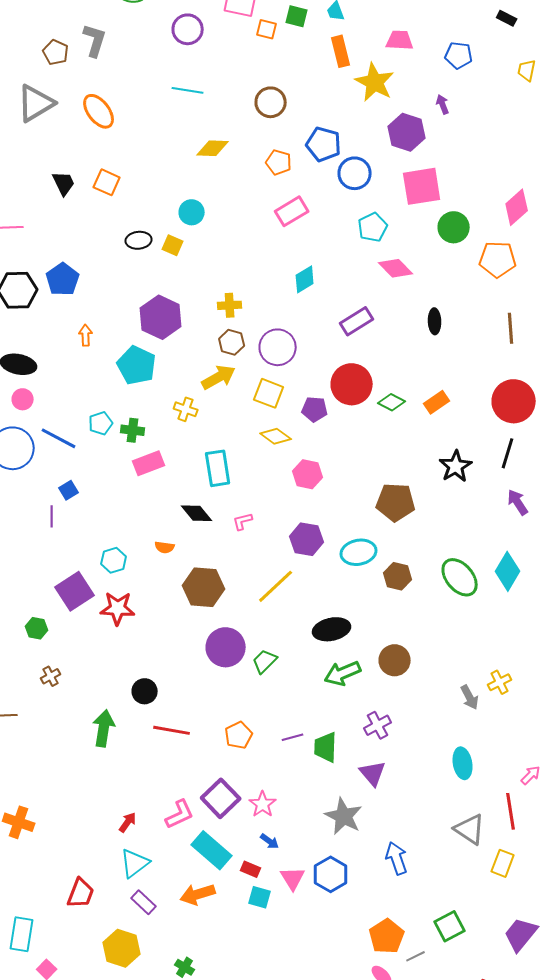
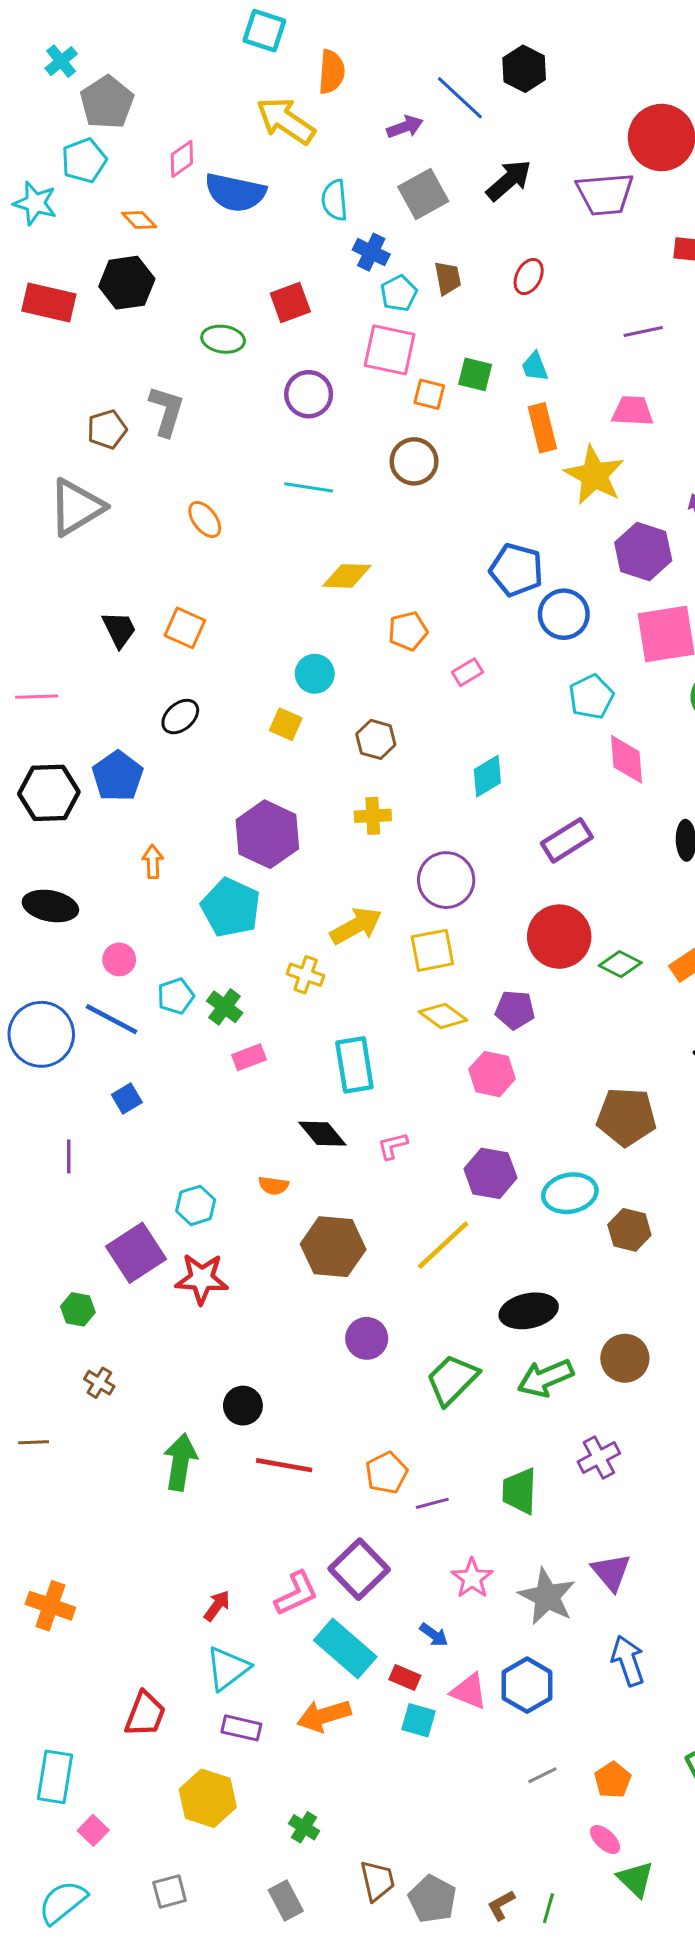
brown pentagon: (56, 52) -> (107, 429), turned 30
brown circle: (271, 102) -> (414, 461), moved
orange ellipse: (99, 111) -> (205, 519), moved, size x0.7
orange pentagon: (279, 162) -> (408, 631), moved, turned -30
pink rectangle: (292, 211) -> (468, 672), size x0.6
black ellipse: (139, 240) -> (180, 717), moved, turned -35
pink diamond: (396, 268) -> (626, 759), turned 40
brown hexagon: (232, 342) -> (376, 739), moved
yellow square: (269, 393) -> (432, 950), turned -32
pink circle: (23, 399) -> (119, 959), moved
purple pentagon: (315, 409) -> (515, 1010), moved
green cross: (133, 430) -> (225, 1007), turned 30
pink rectangle: (149, 463) -> (249, 1057), size x0.7
purple line: (52, 516) -> (69, 1157), moved
purple circle: (226, 647) -> (367, 1338), size x0.7
green trapezoid: (265, 661) -> (452, 1380), moved, size x1.4
brown cross: (51, 676) -> (99, 1383), turned -30
purple line: (293, 737) -> (432, 1503), moved
purple triangle: (373, 773) -> (611, 1572), moved
pink star: (263, 804) -> (472, 1578), moved
pink triangle: (293, 878) -> (469, 1691), turned -36
purple rectangle: (144, 902) -> (241, 1728), turned -30
orange pentagon: (387, 936) -> (613, 1780), size x0.7
gray line: (416, 956) -> (542, 1775), moved

